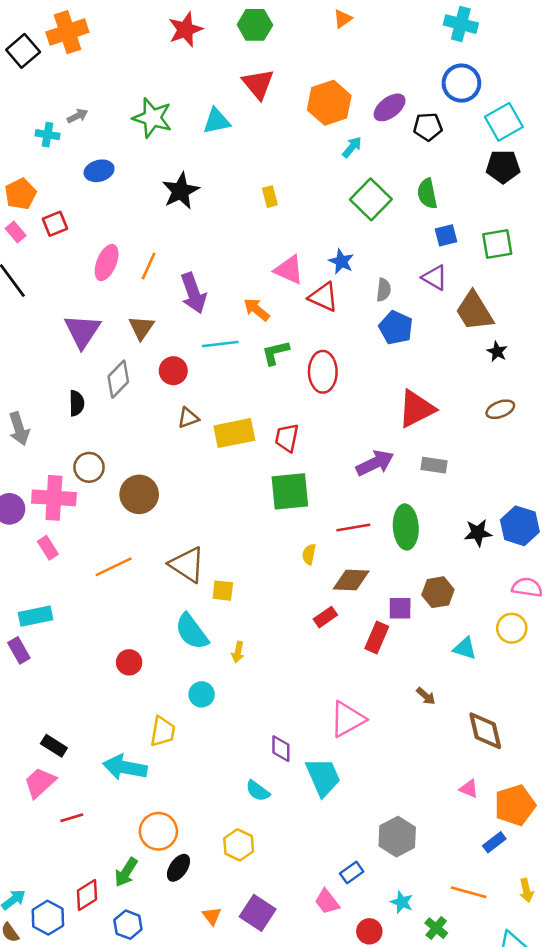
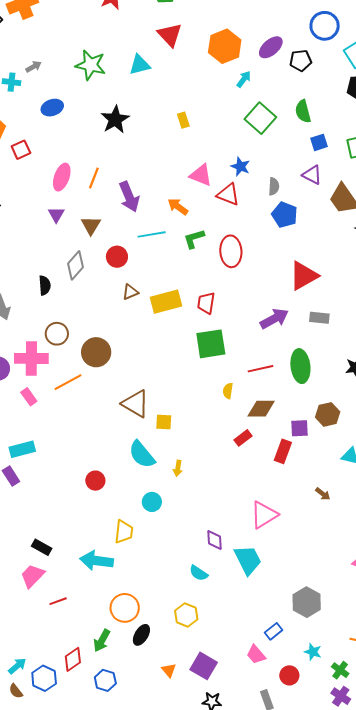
purple triangle: (82, 331) -> (56, 215), moved, size x0.6
orange line: (114, 567) -> (68, 382), moved

